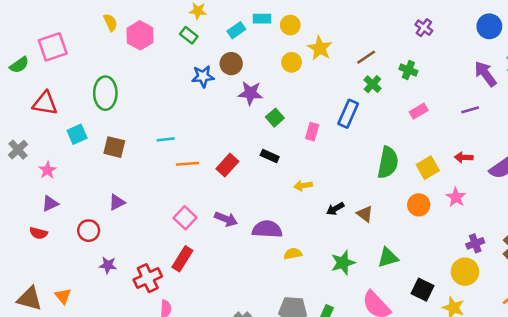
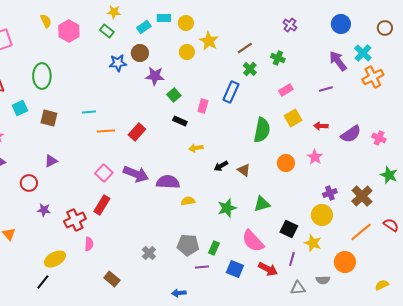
black rectangle: (270, 156) -> (180, 121), moved
yellow square: (428, 168) -> (293, 118), moved
purple arrow: (226, 219) -> (136, 174), size x1.4

